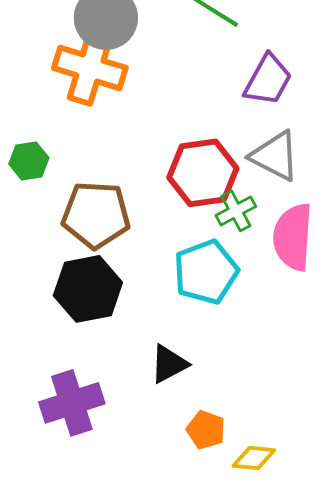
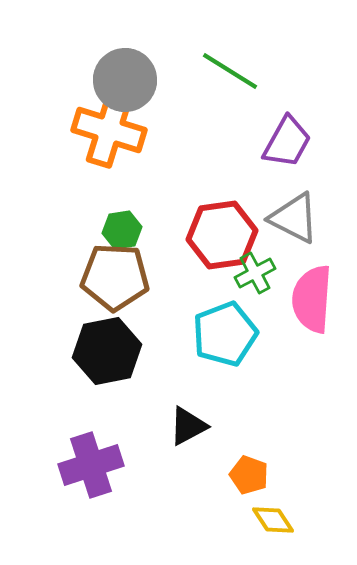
green hexagon: (29, 161) -> (122, 230), moved
orange pentagon: (206, 430) -> (249, 475), moved
yellow diamond: (254, 458) -> (273, 520), turned 51

